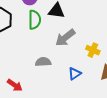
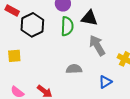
gray arrow: (65, 38) -> (97, 45), turned 95

